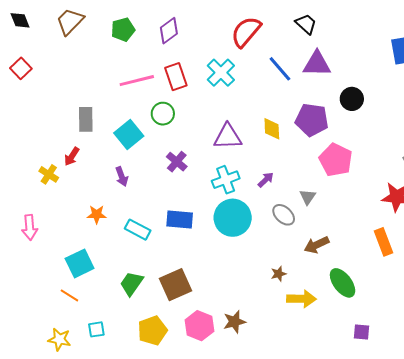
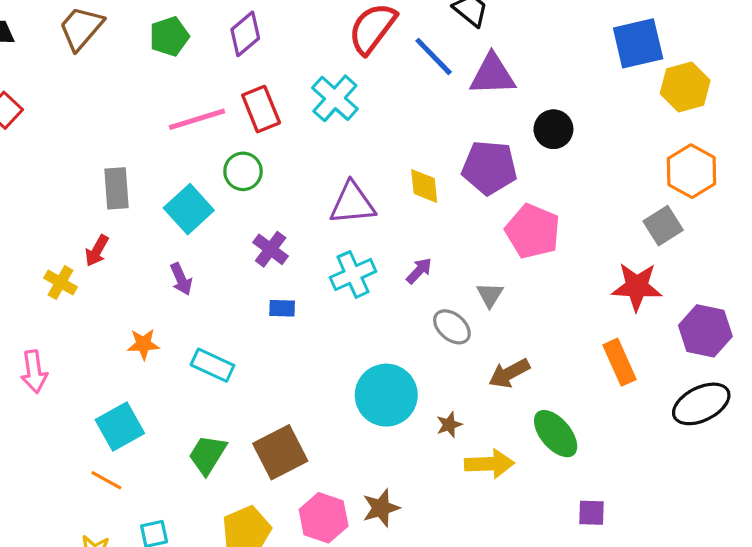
blue line: (280, 69) -> (434, 56), moved
cyan circle: (233, 218) -> (386, 395), moved
blue rectangle: (180, 220) -> (282, 308), moved, size x0.6

